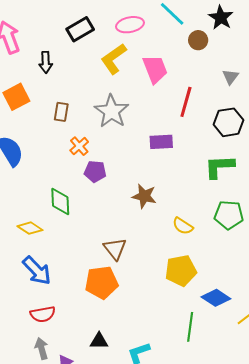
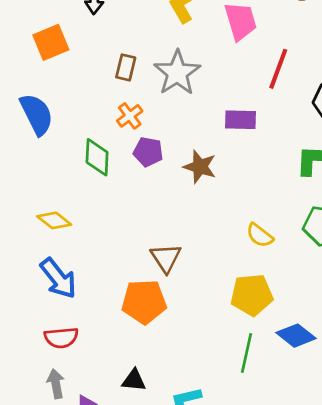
brown rectangle: (61, 112) -> (126, 67), moved
brown star: (144, 196) -> (200, 167), moved
green diamond: (60, 202) -> (97, 157), moved
green line: (190, 327) -> (247, 353), moved

